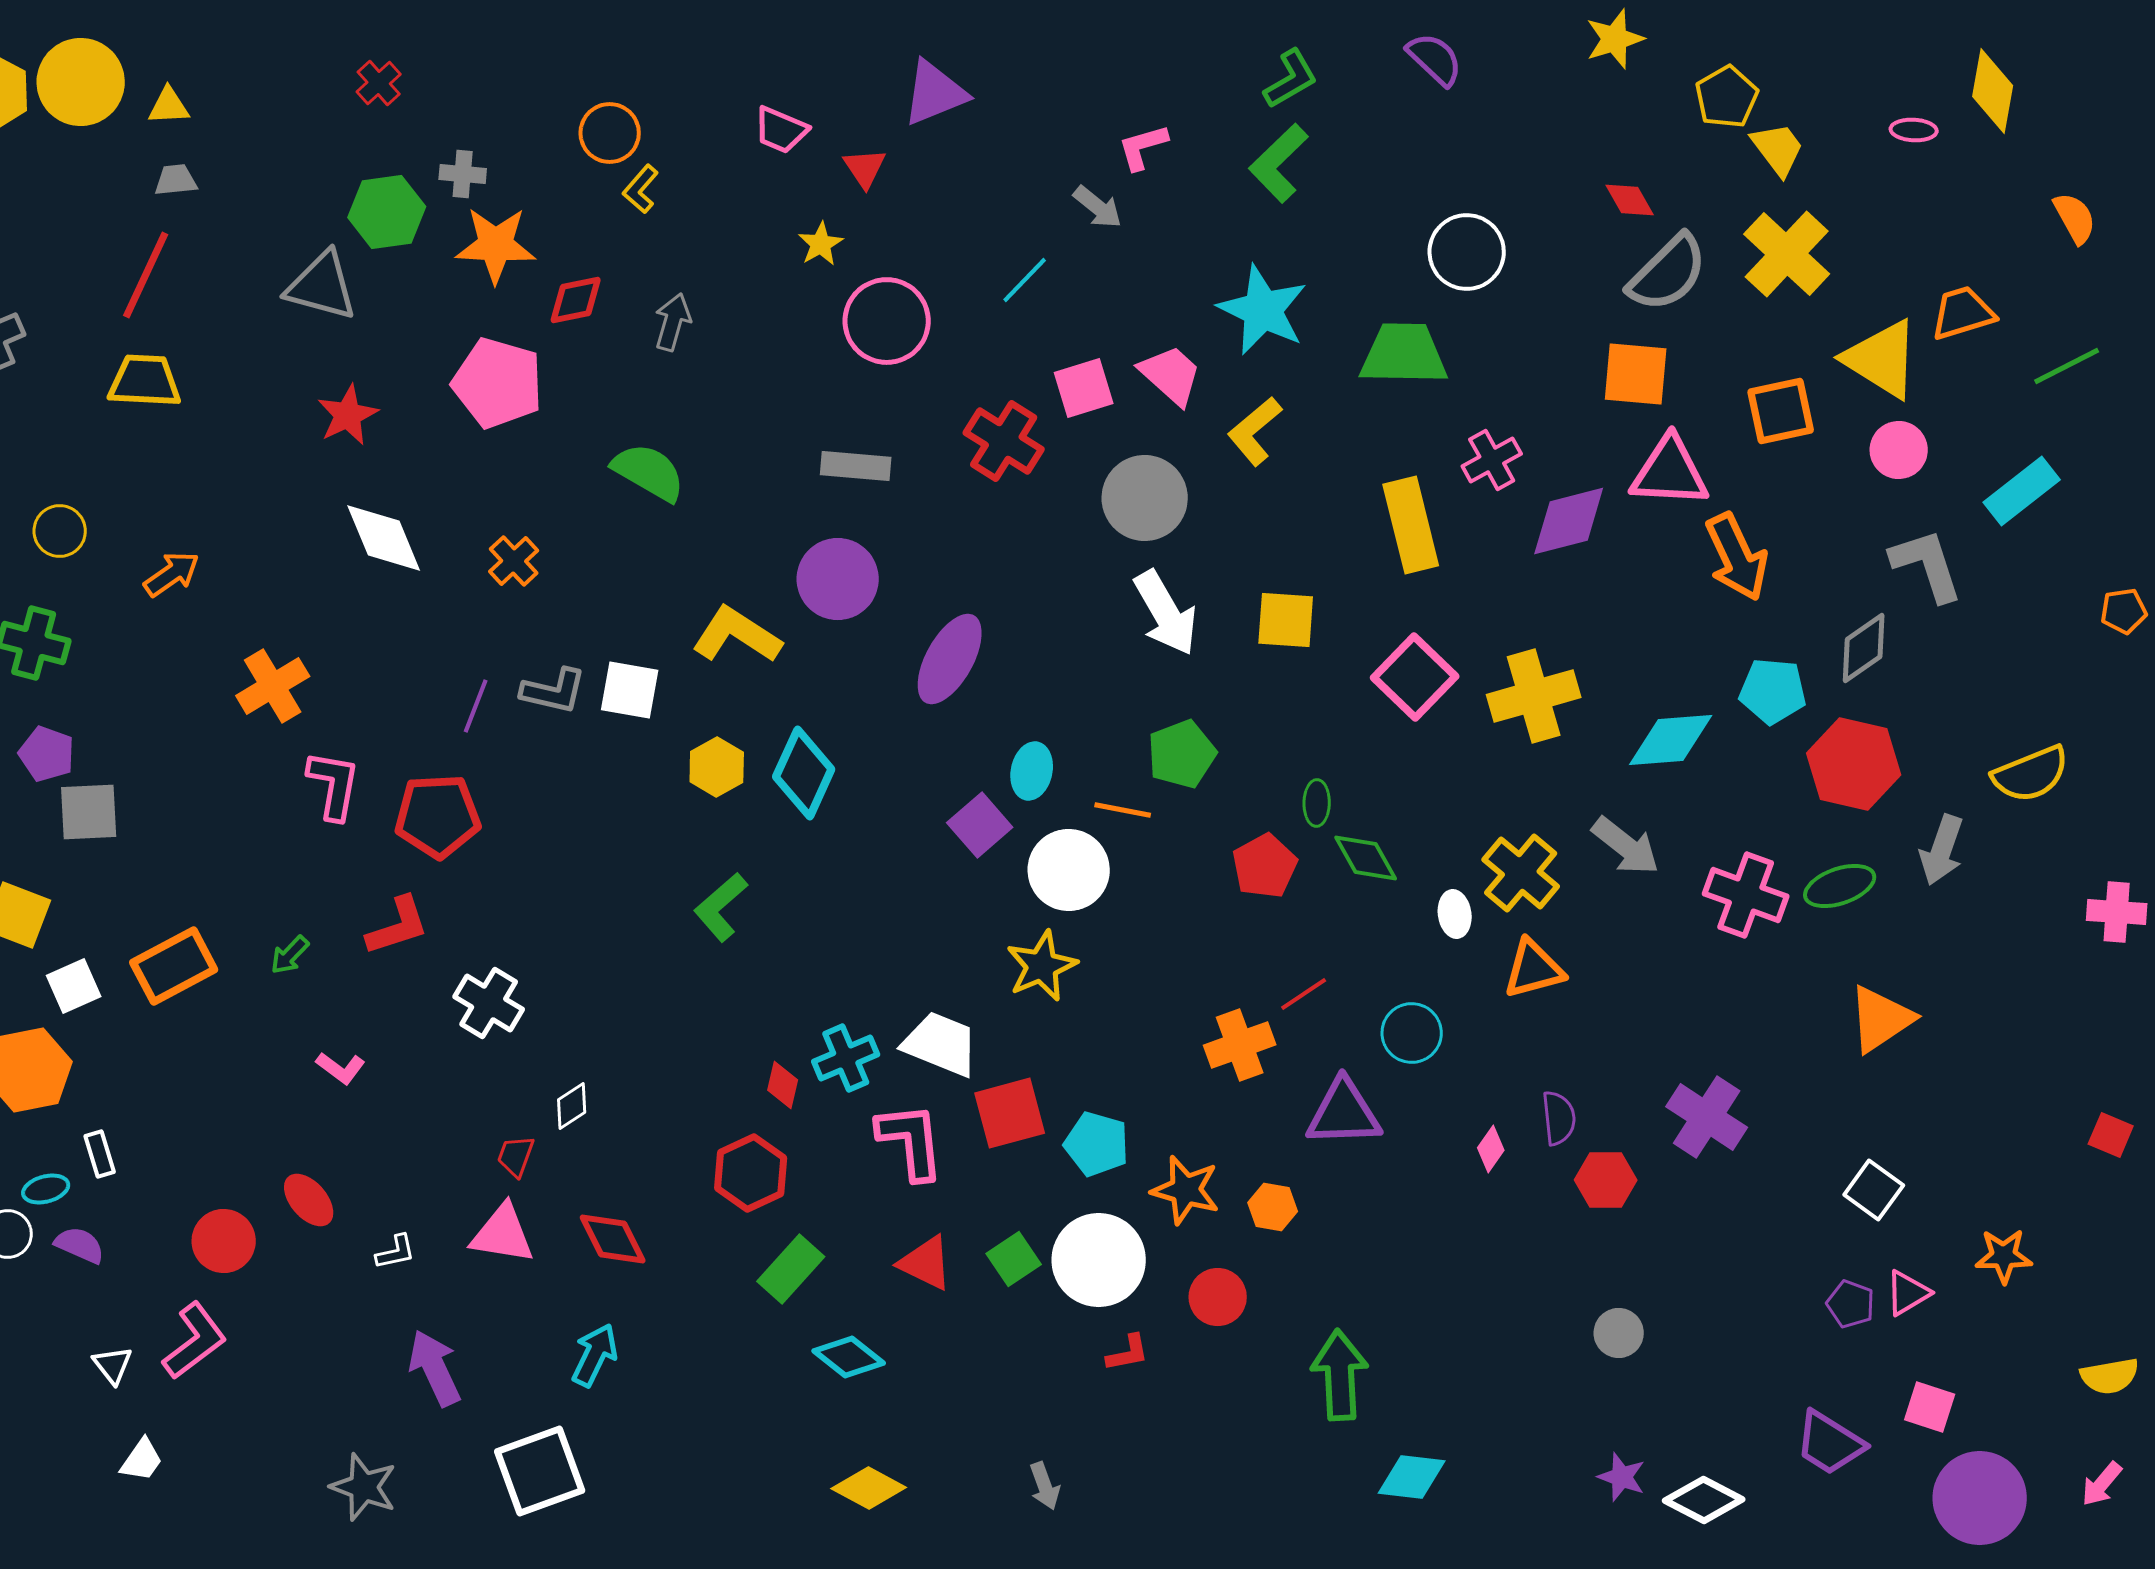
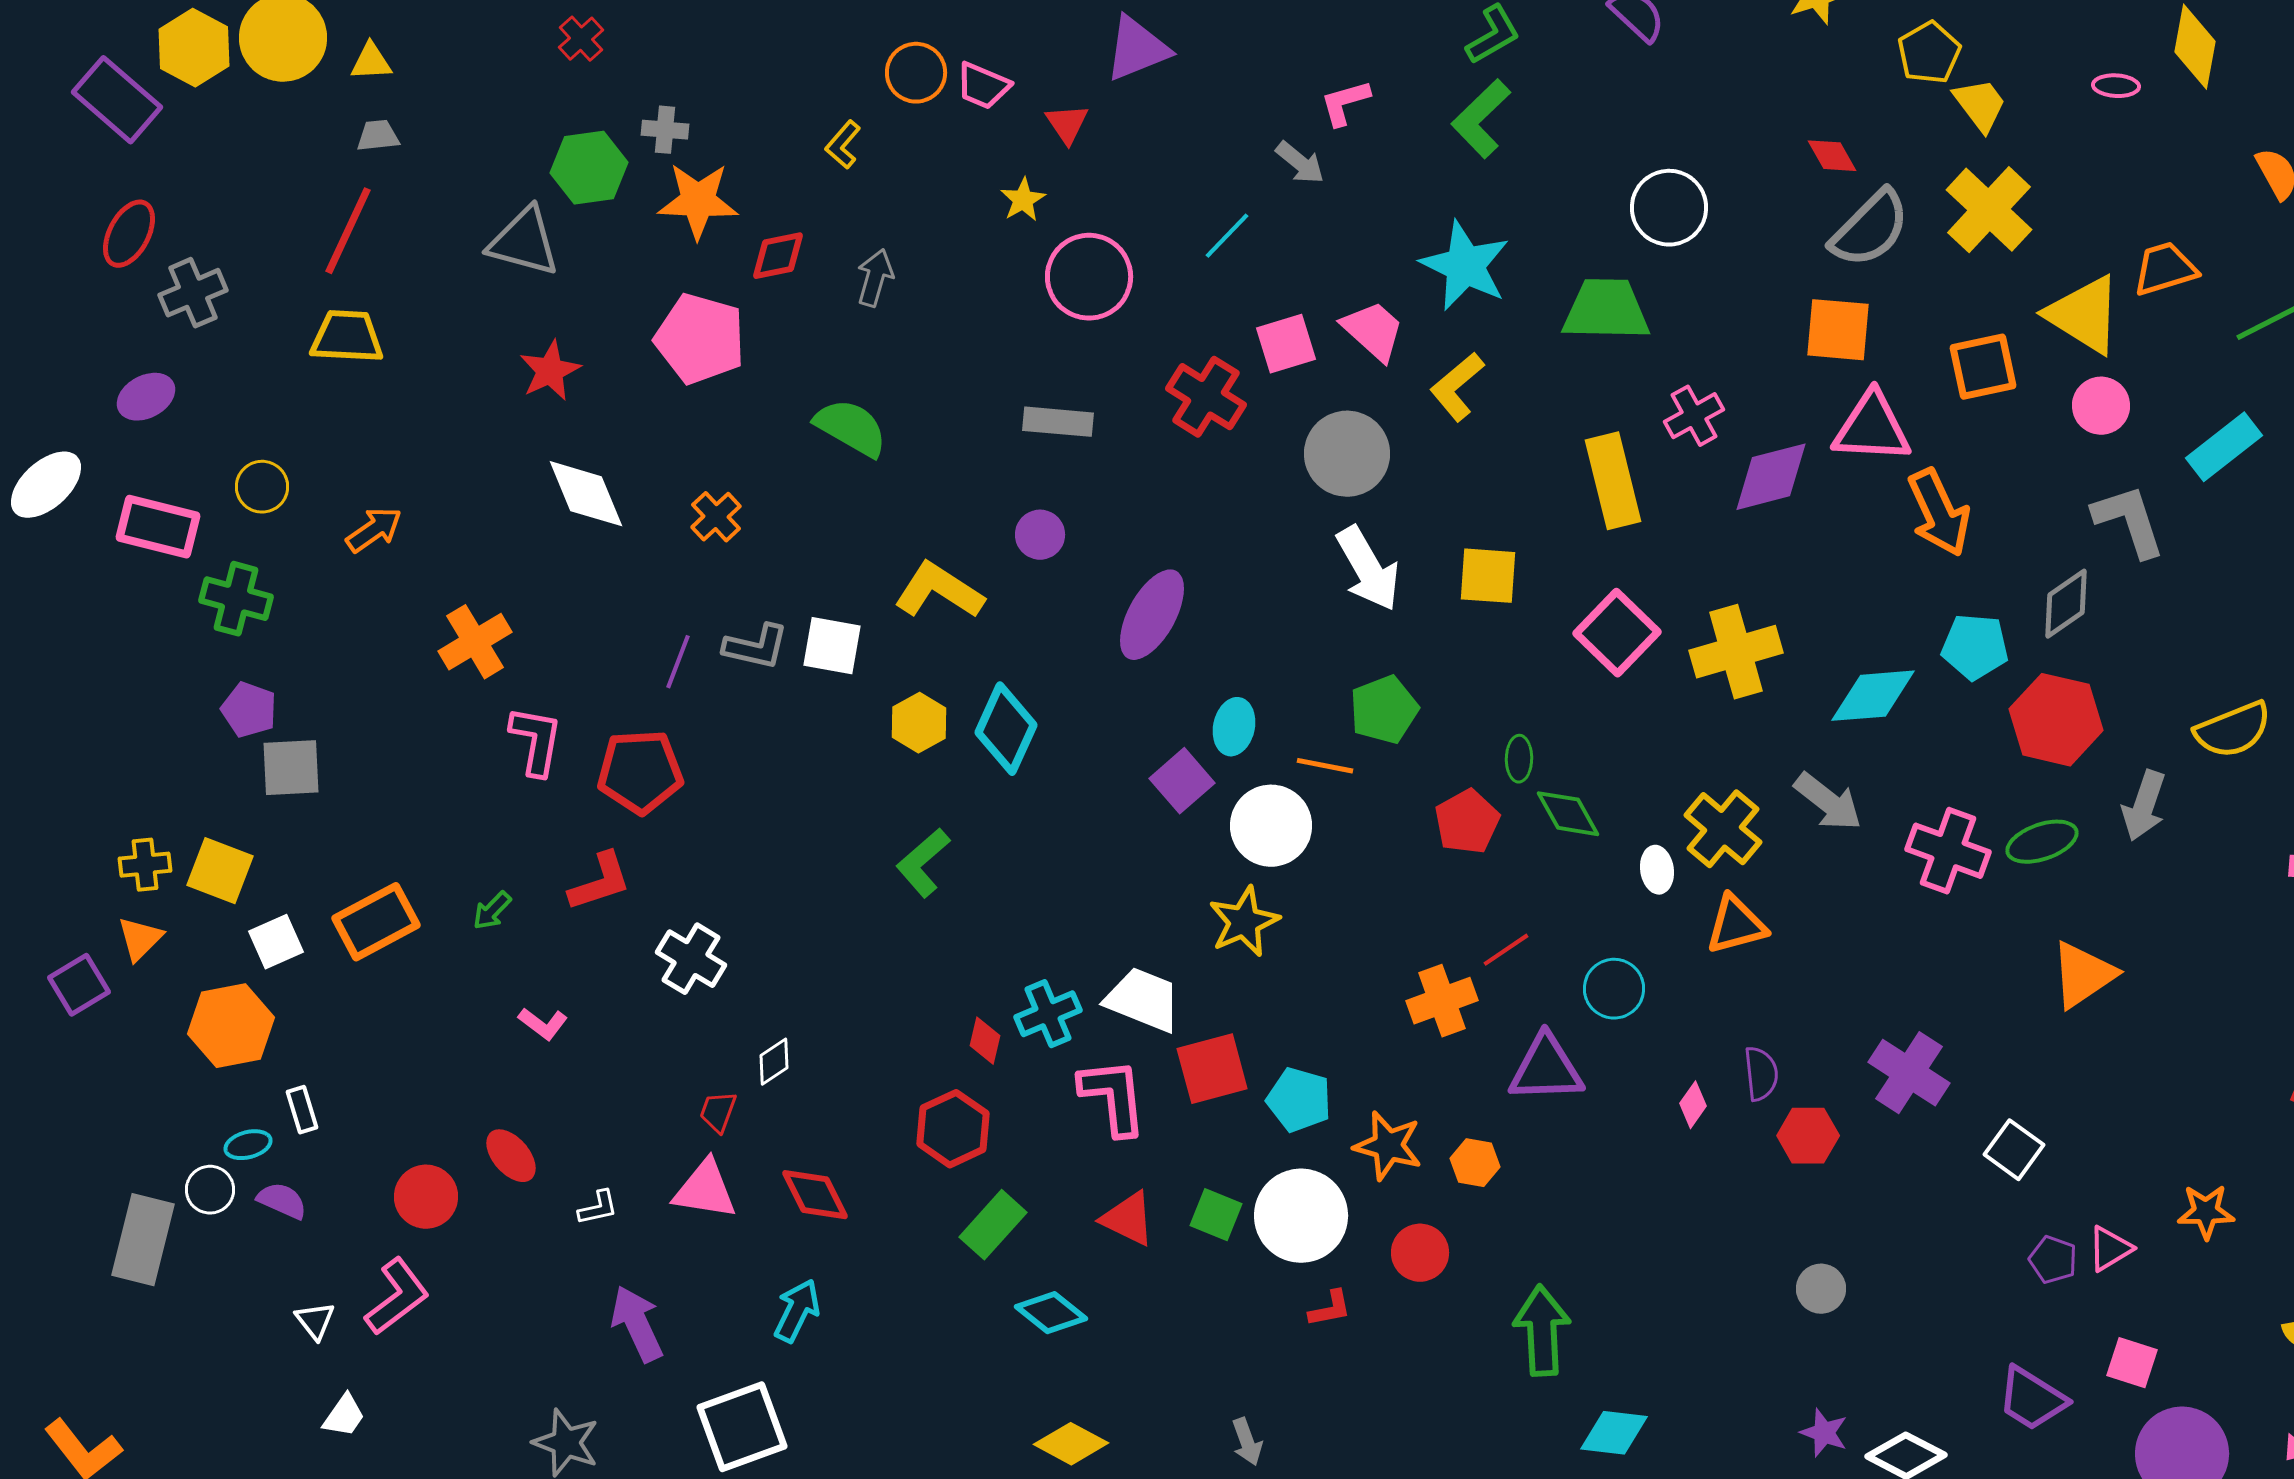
orange circle: (610, 133) -> (916, 73), moved
purple circle: (838, 579) -> (1040, 535), size x0.6
white square: (1874, 1190) -> (2014, 1150), moved
green square: (1014, 1259) -> (1216, 1215), turned -34

